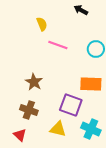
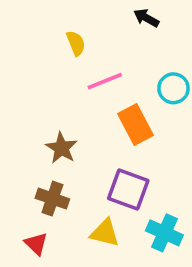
pink line: (58, 45) -> (105, 81), turned -42
orange rectangle: (91, 84) -> (136, 124), moved, turned 60

